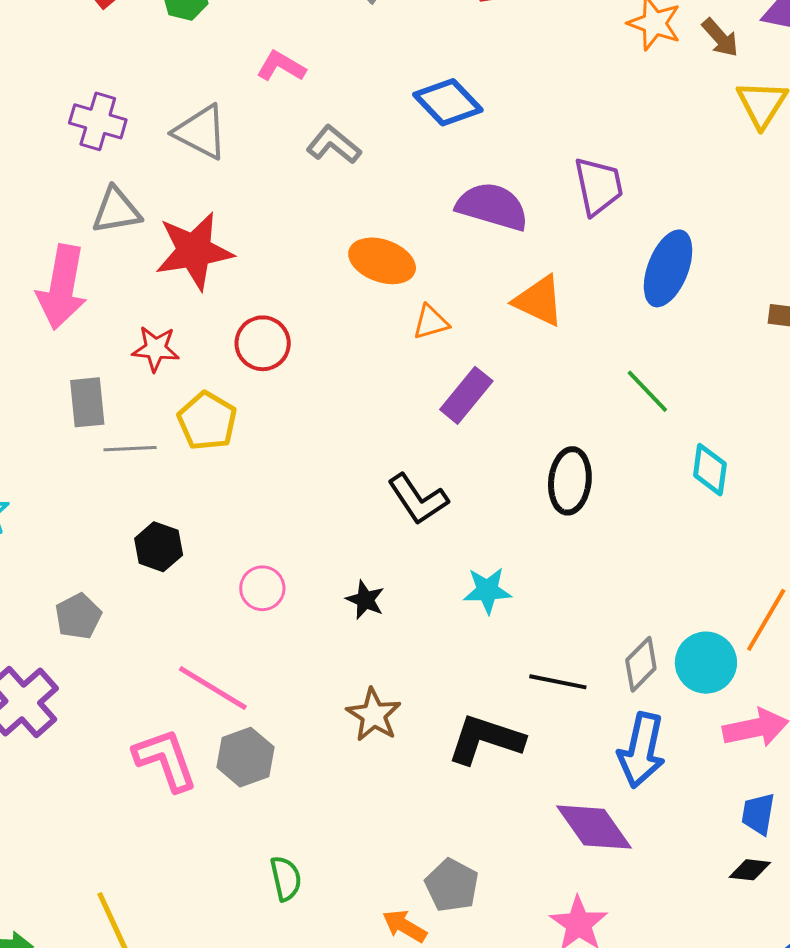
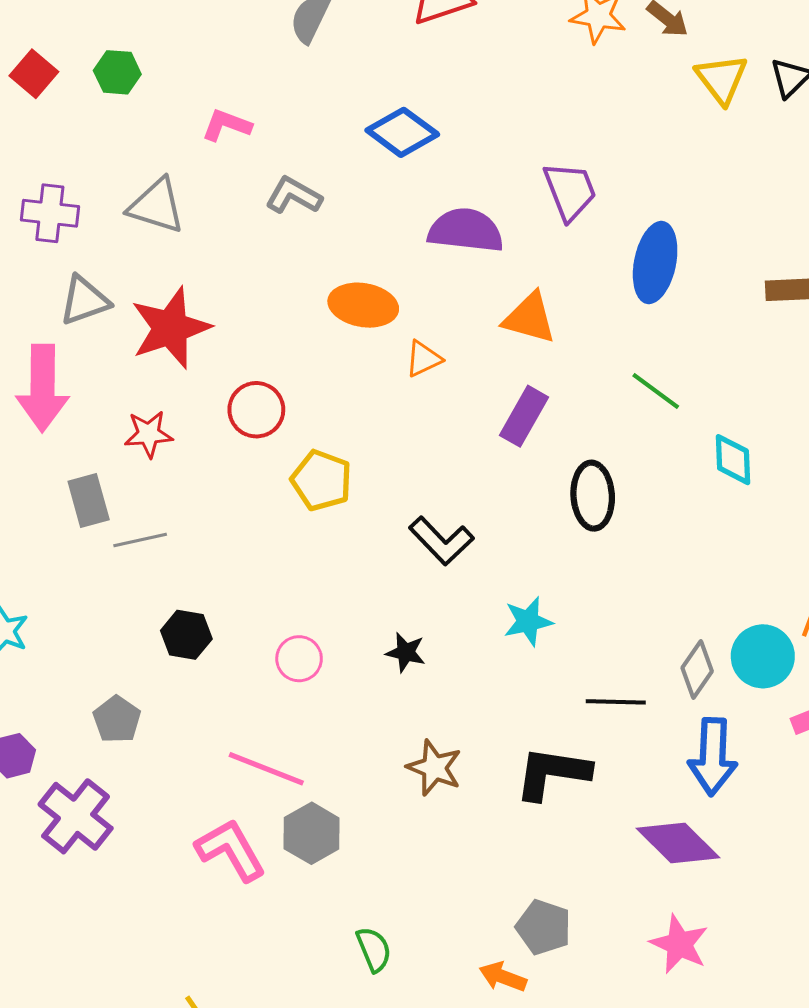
purple rectangle: (466, 395) -> (524, 416), moved
yellow pentagon: (207, 421) -> (321, 480), moved

